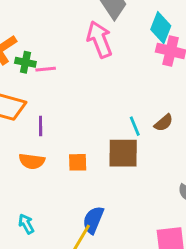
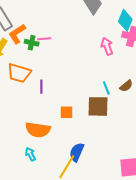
pink arrow: (99, 39) -> (107, 46), moved, size x0.7
pink line: (46, 69) -> (44, 39), moved
orange semicircle: (32, 161) -> (38, 130), moved, size x1.4

